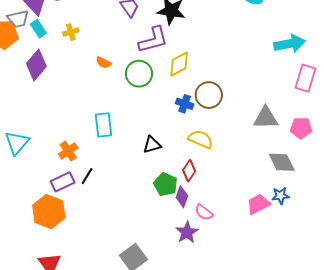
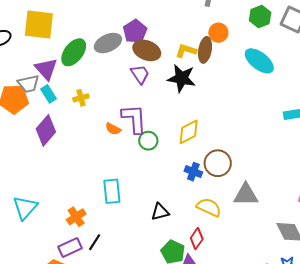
purple L-shape: (153, 40) -> (134, 119), moved, turned -80
green circle: (139, 74) -> (148, 141), size x0.7
gray triangle: (266, 118) -> (246, 195), moved

